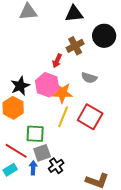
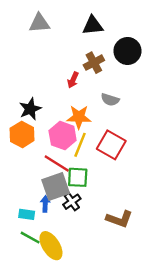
pink hexagon: (47, 85) -> (63, 136), moved
green square: (35, 134) -> (78, 177), moved
red line: (16, 151) -> (57, 163), moved
gray square: (42, 153) -> (56, 187), size x1.4
cyan rectangle: (10, 170) -> (27, 214), moved, turned 40

